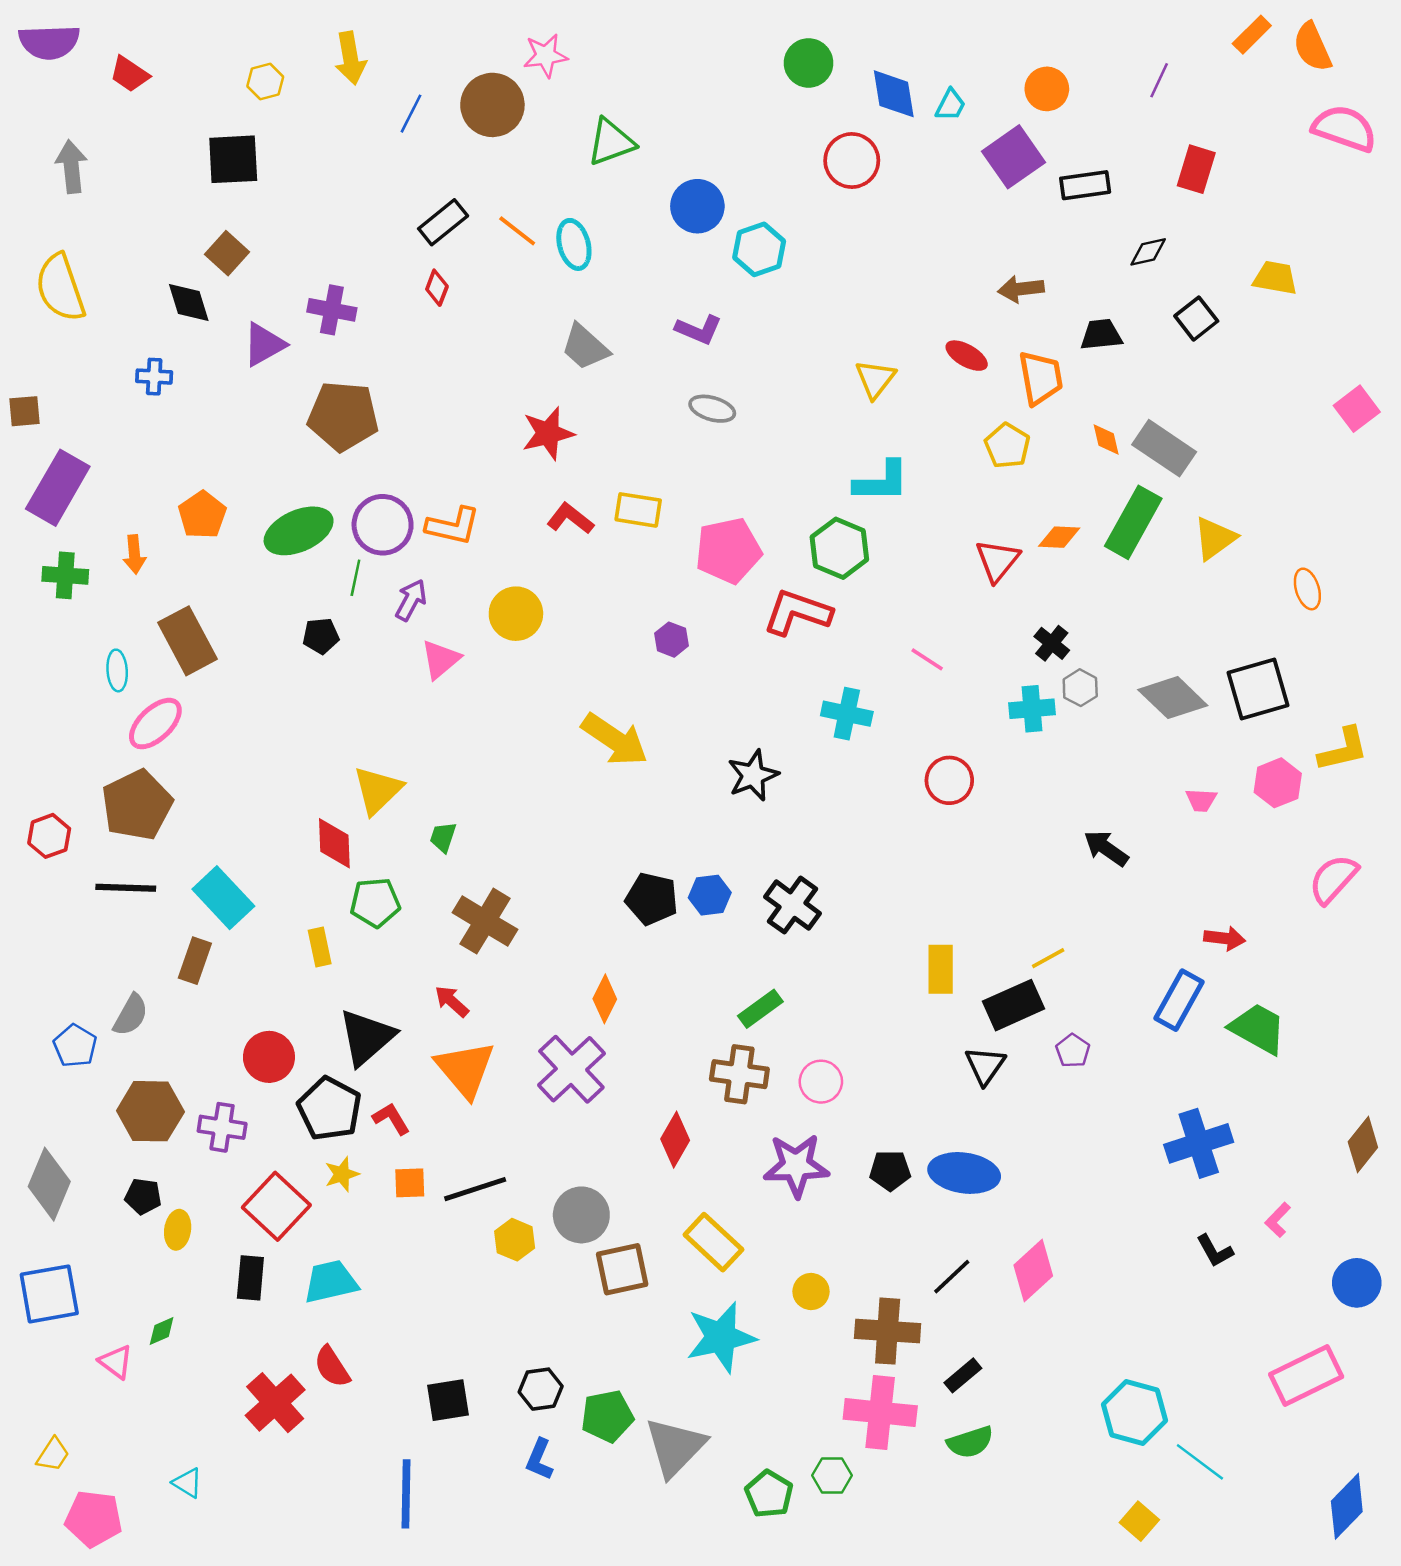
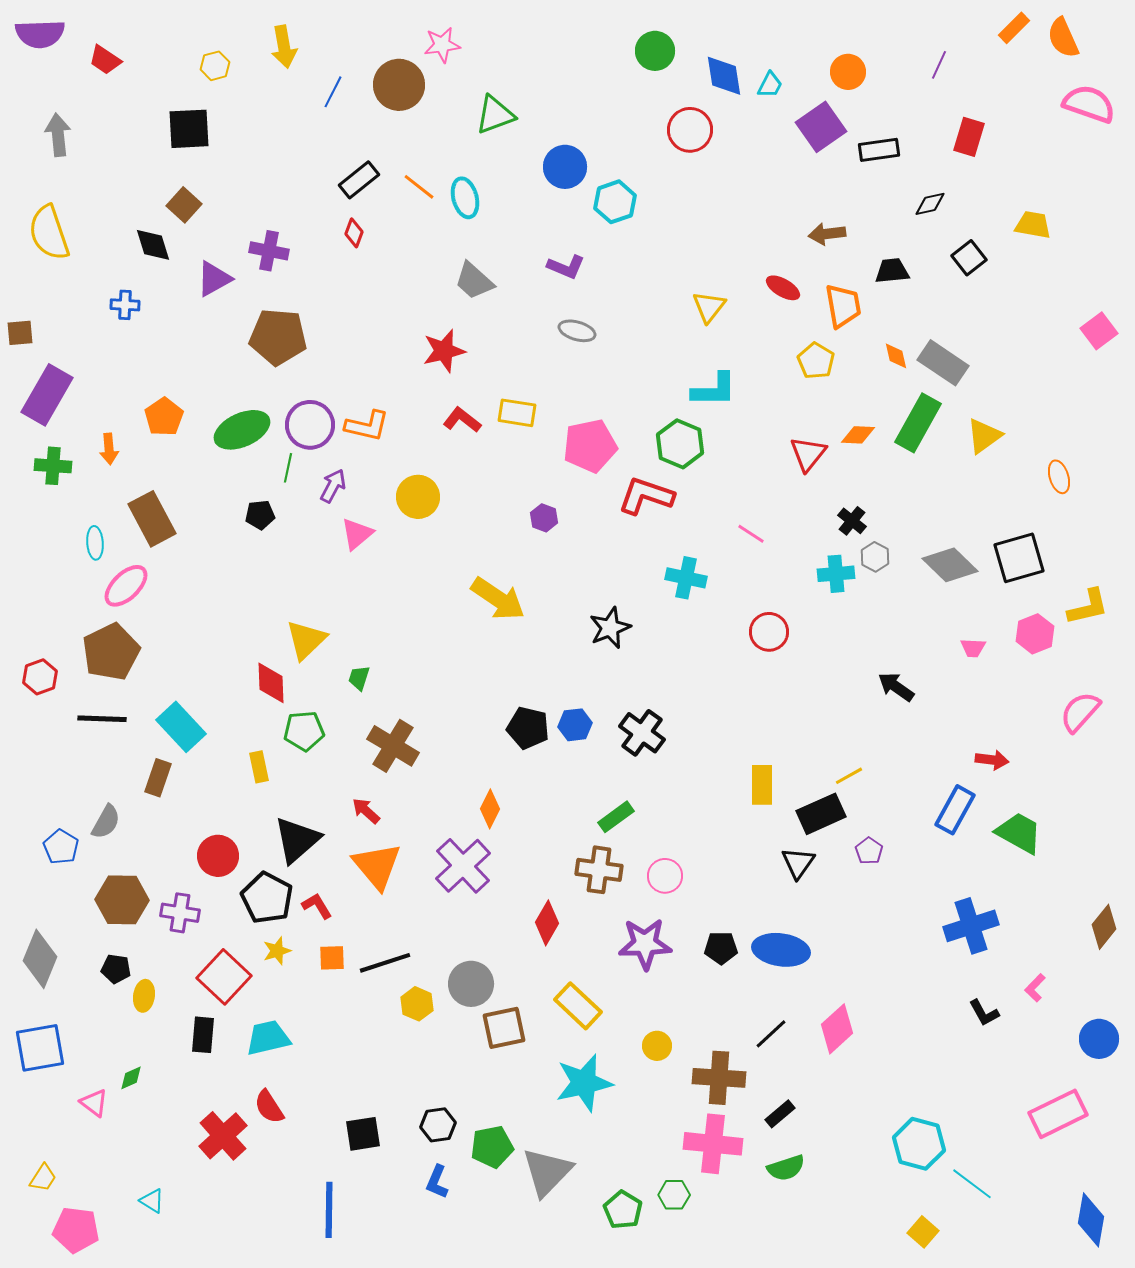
blue diamond: (1347, 1506) -> (1091, 1220), turned -34

